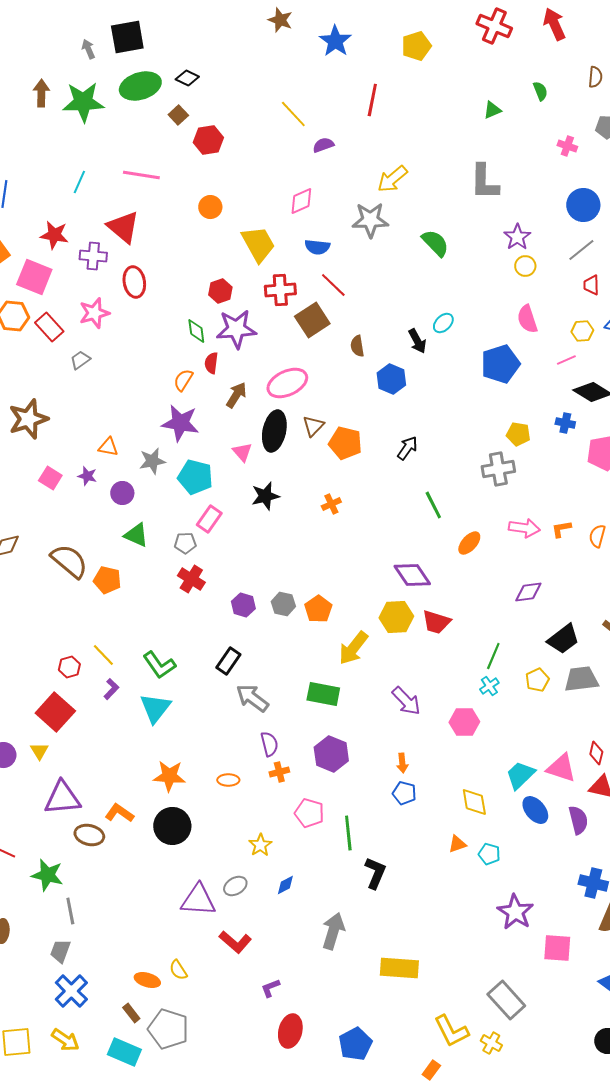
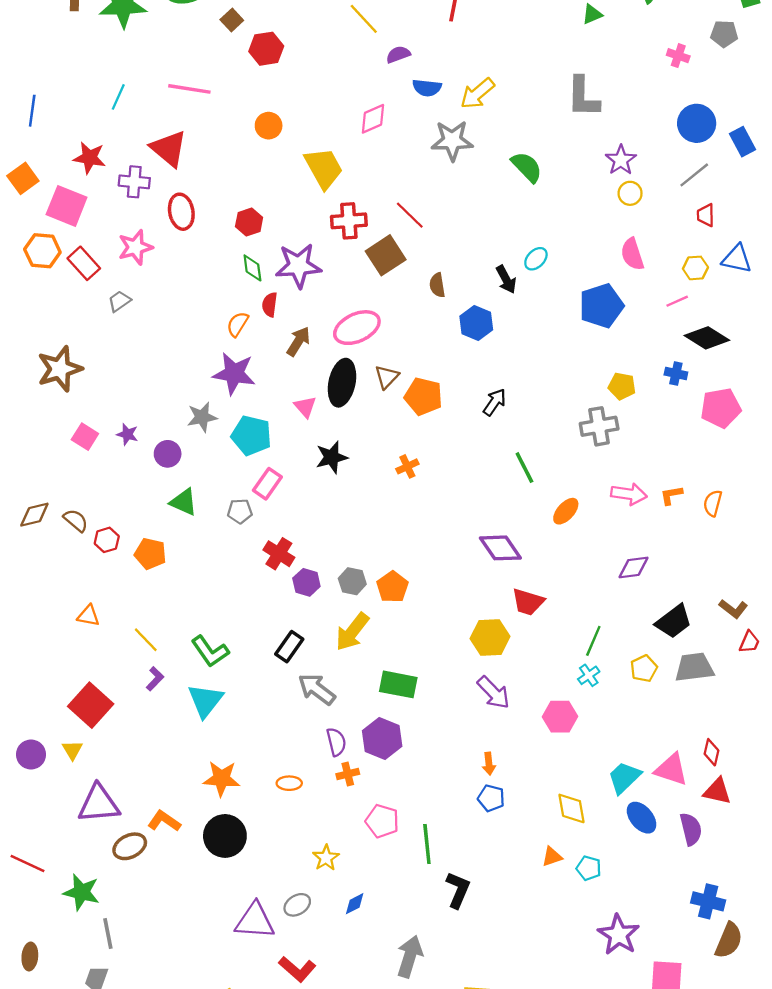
blue semicircle: (317, 247) -> (427, 88), moved
red hexagon: (220, 291) -> (249, 222), moved
orange triangle: (108, 447) -> (88, 616), moved
brown semicircle: (69, 561) -> (76, 520), moved, size x0.6
red cross: (191, 579) -> (279, 554), moved
yellow hexagon: (396, 617) -> (490, 637), moved
yellow arrow: (353, 648) -> (352, 632), moved
red hexagon: (69, 667) -> (107, 540), moved
purple hexagon: (331, 754) -> (382, 738), moved
brown ellipse: (89, 835) -> (130, 846), turned -40

